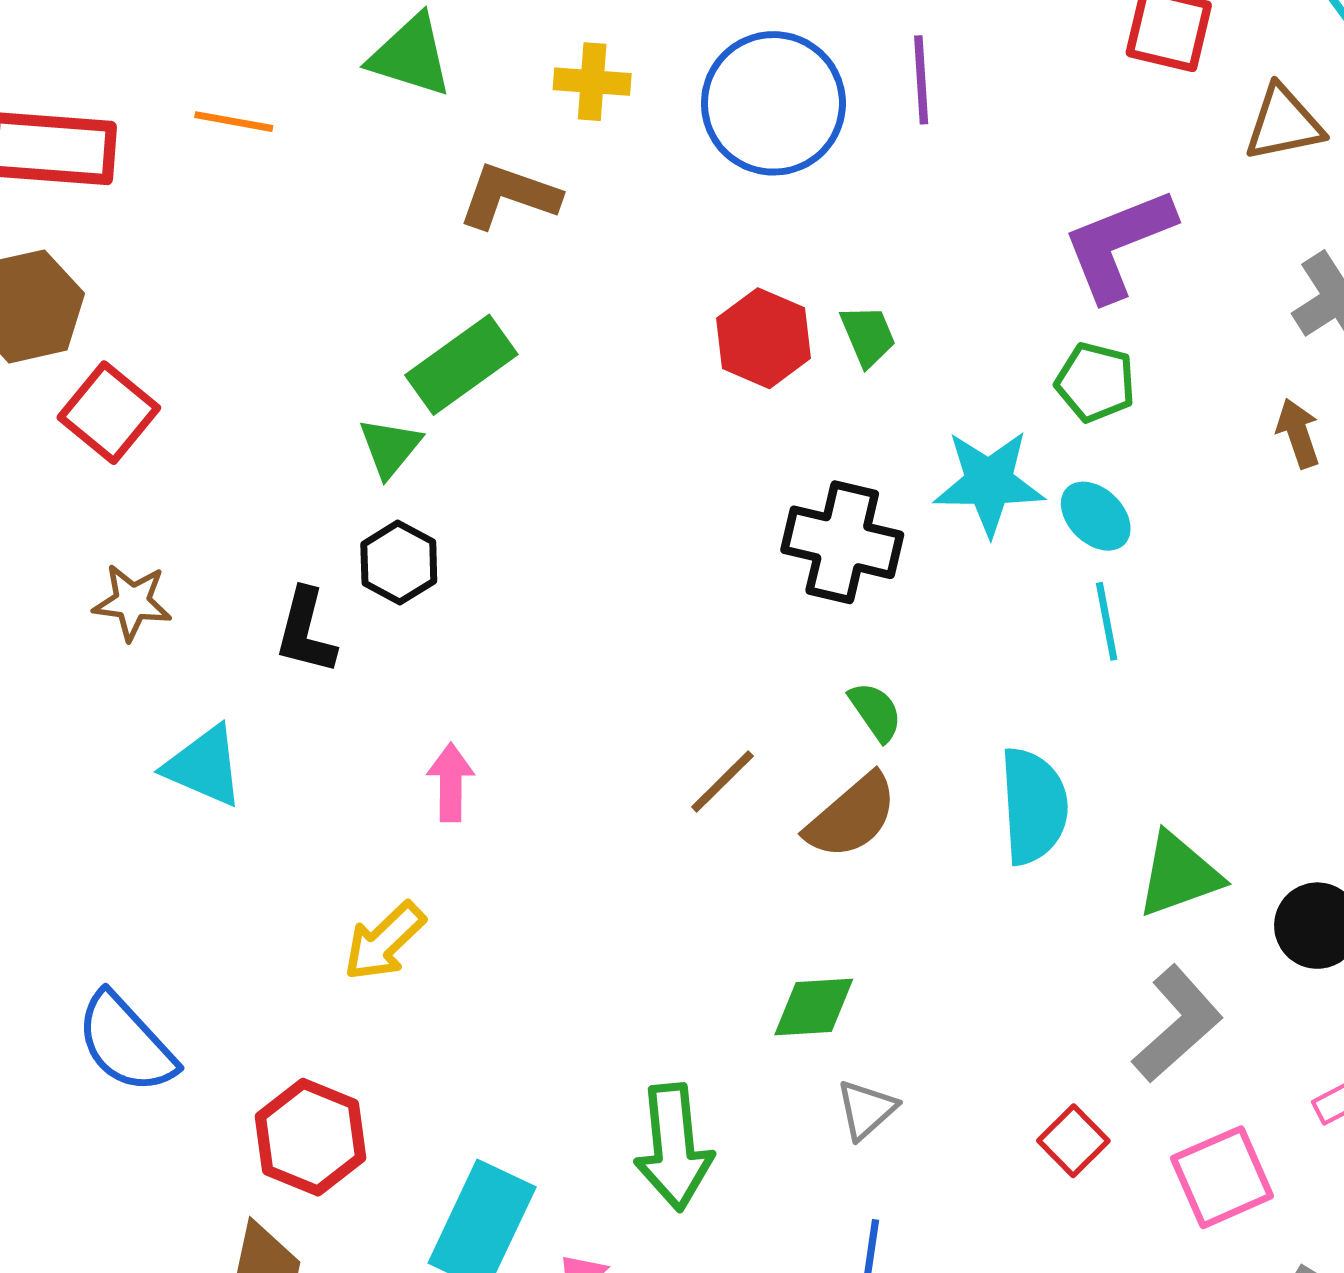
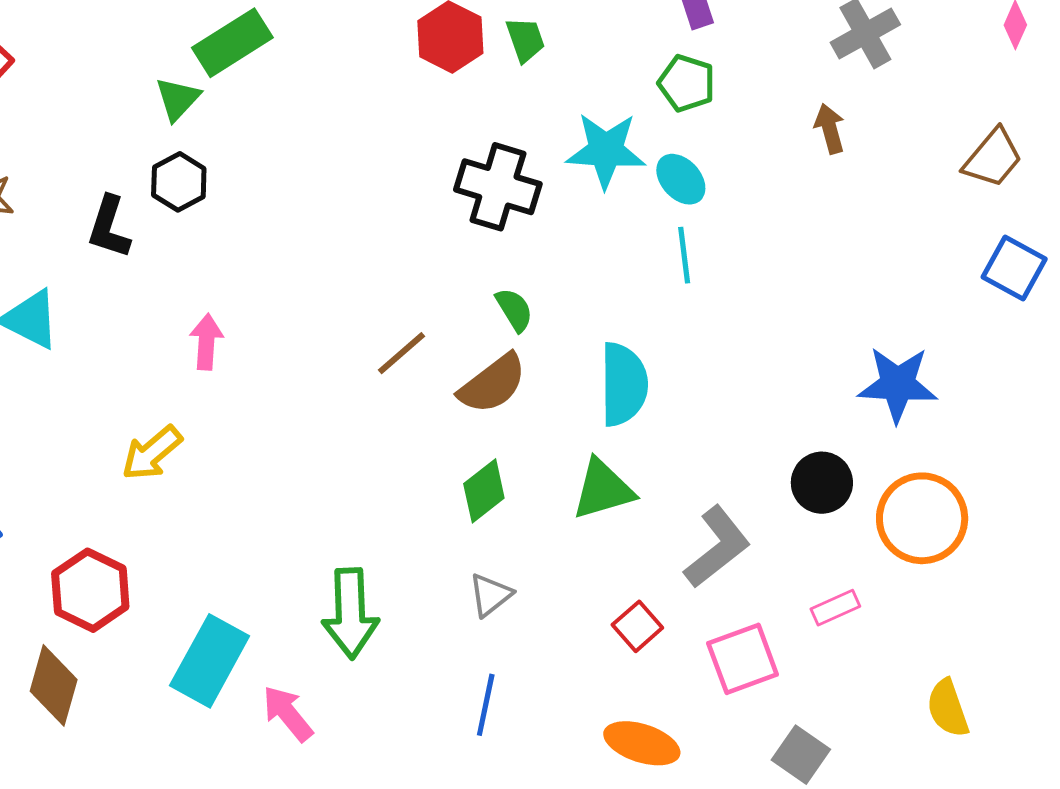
green triangle: (1179, 875) -> (603, 489), moved
green diamond: (814, 1007) -> (484, 491), moved, turned -38

